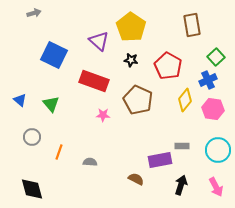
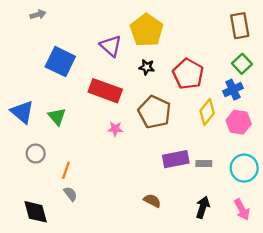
brown rectangle: (192, 25) -> (240, 26), moved
blue triangle: (20, 100) -> (22, 112), size x1.6
purple rectangle: (160, 160) -> (176, 159), moved
gray semicircle: (90, 162) -> (70, 194), moved, turned 48

